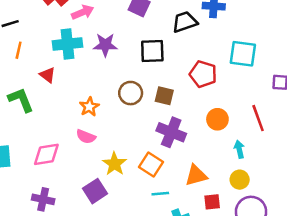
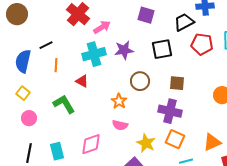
red pentagon: (203, 74) -> (202, 44), moved
brown circle: (131, 93) -> (140, 81), moved
purple cross: (171, 132) -> (170, 111), moved

